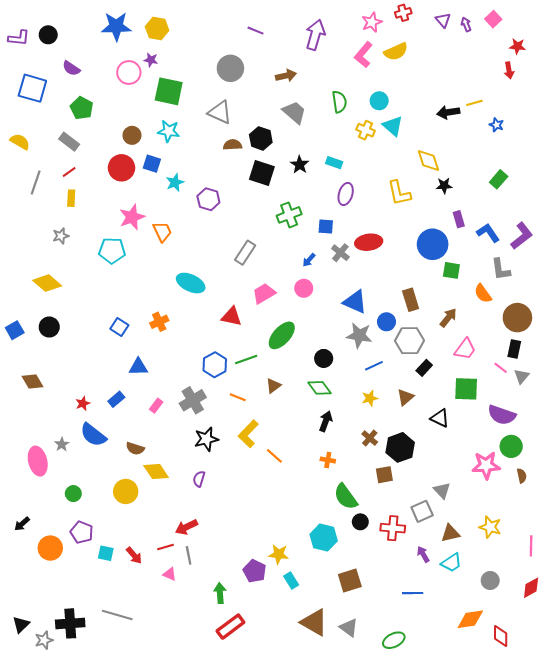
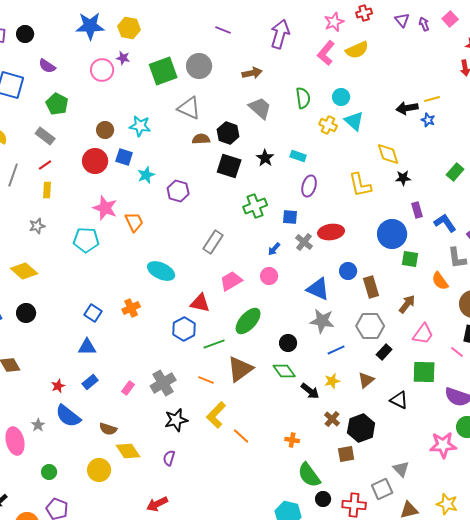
green square: (169, 91) -> (163, 71), moved, turned -32
blue star: (496, 125) -> (428, 120), moved
pink star: (132, 217) -> (105, 208), turned -30
blue circle: (386, 322) -> (348, 271), moved
blue hexagon: (215, 365) -> (184, 329), moved
blue triangle: (138, 367) -> (87, 347), moved
brown triangle: (273, 386) -> (240, 369), size x1.8
black arrow: (326, 421) -> (310, 391), moved, turned 108

